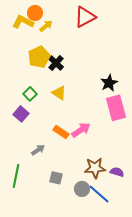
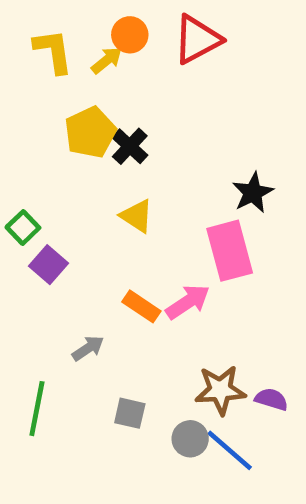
orange circle: (35, 13) -> (130, 35), moved
yellow L-shape: (23, 22) -> (53, 51), turned 55
green square: (30, 94) -> (23, 228), moved
pink rectangle: (116, 108) -> (230, 251), moved

